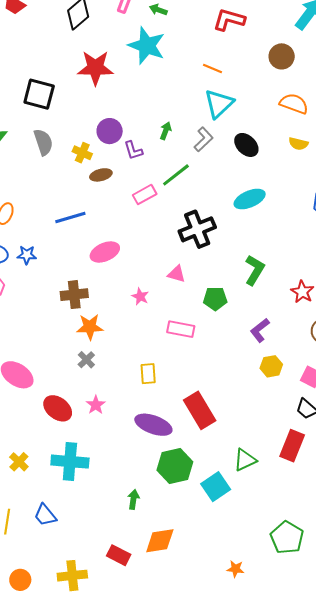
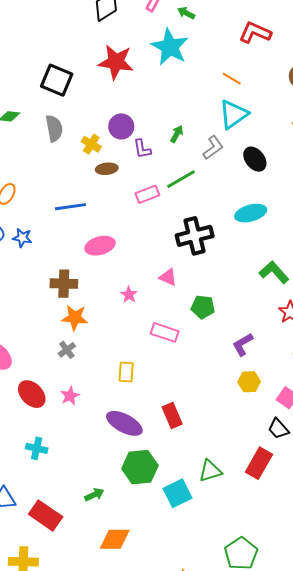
green L-shape: (255, 270) -> (274, 272), moved, turned -80
red rectangle: (200, 410) -> (172, 416), size x0.7
cyan cross: (70, 462) -> (37, 448), size x0.6
green arrow: (133, 499) -> (94, 495), turned 48
red rectangle: (119, 555) -> (46, 516), moved, size x1.4

